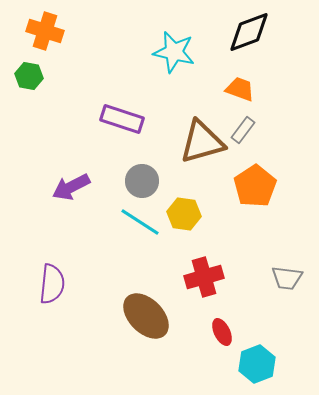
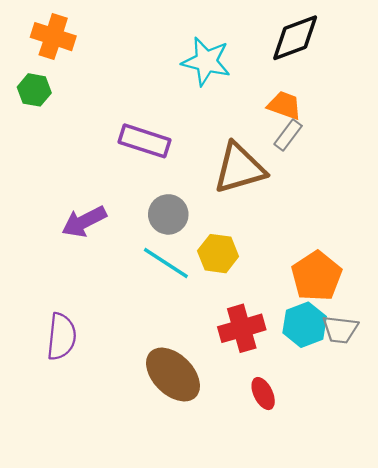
gray rectangle: (243, 130) -> (288, 135), moved
orange pentagon: (255, 186) -> (316, 276), moved
cyan hexagon: (257, 364) -> (305, 325), moved

